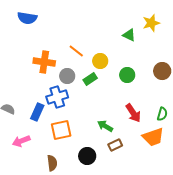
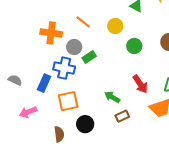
yellow circle: (100, 61) -> (115, 26), moved
green rectangle: (90, 79) -> (89, 57), moved
blue cross: (57, 97) -> (64, 68), turned 30
black circle: (87, 156) -> (85, 124), moved

